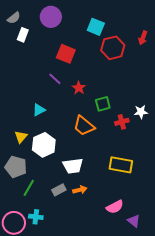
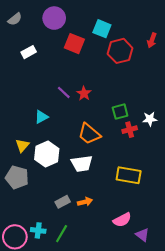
white rectangle: (23, 35) -> (29, 52), moved, turned 40
red square: (66, 54) -> (74, 44), moved
purple line: (55, 79) -> (64, 92), moved
green square: (103, 104) -> (120, 112), moved
white trapezoid: (73, 166) -> (82, 164), moved
green line: (29, 188) -> (62, 234), moved

